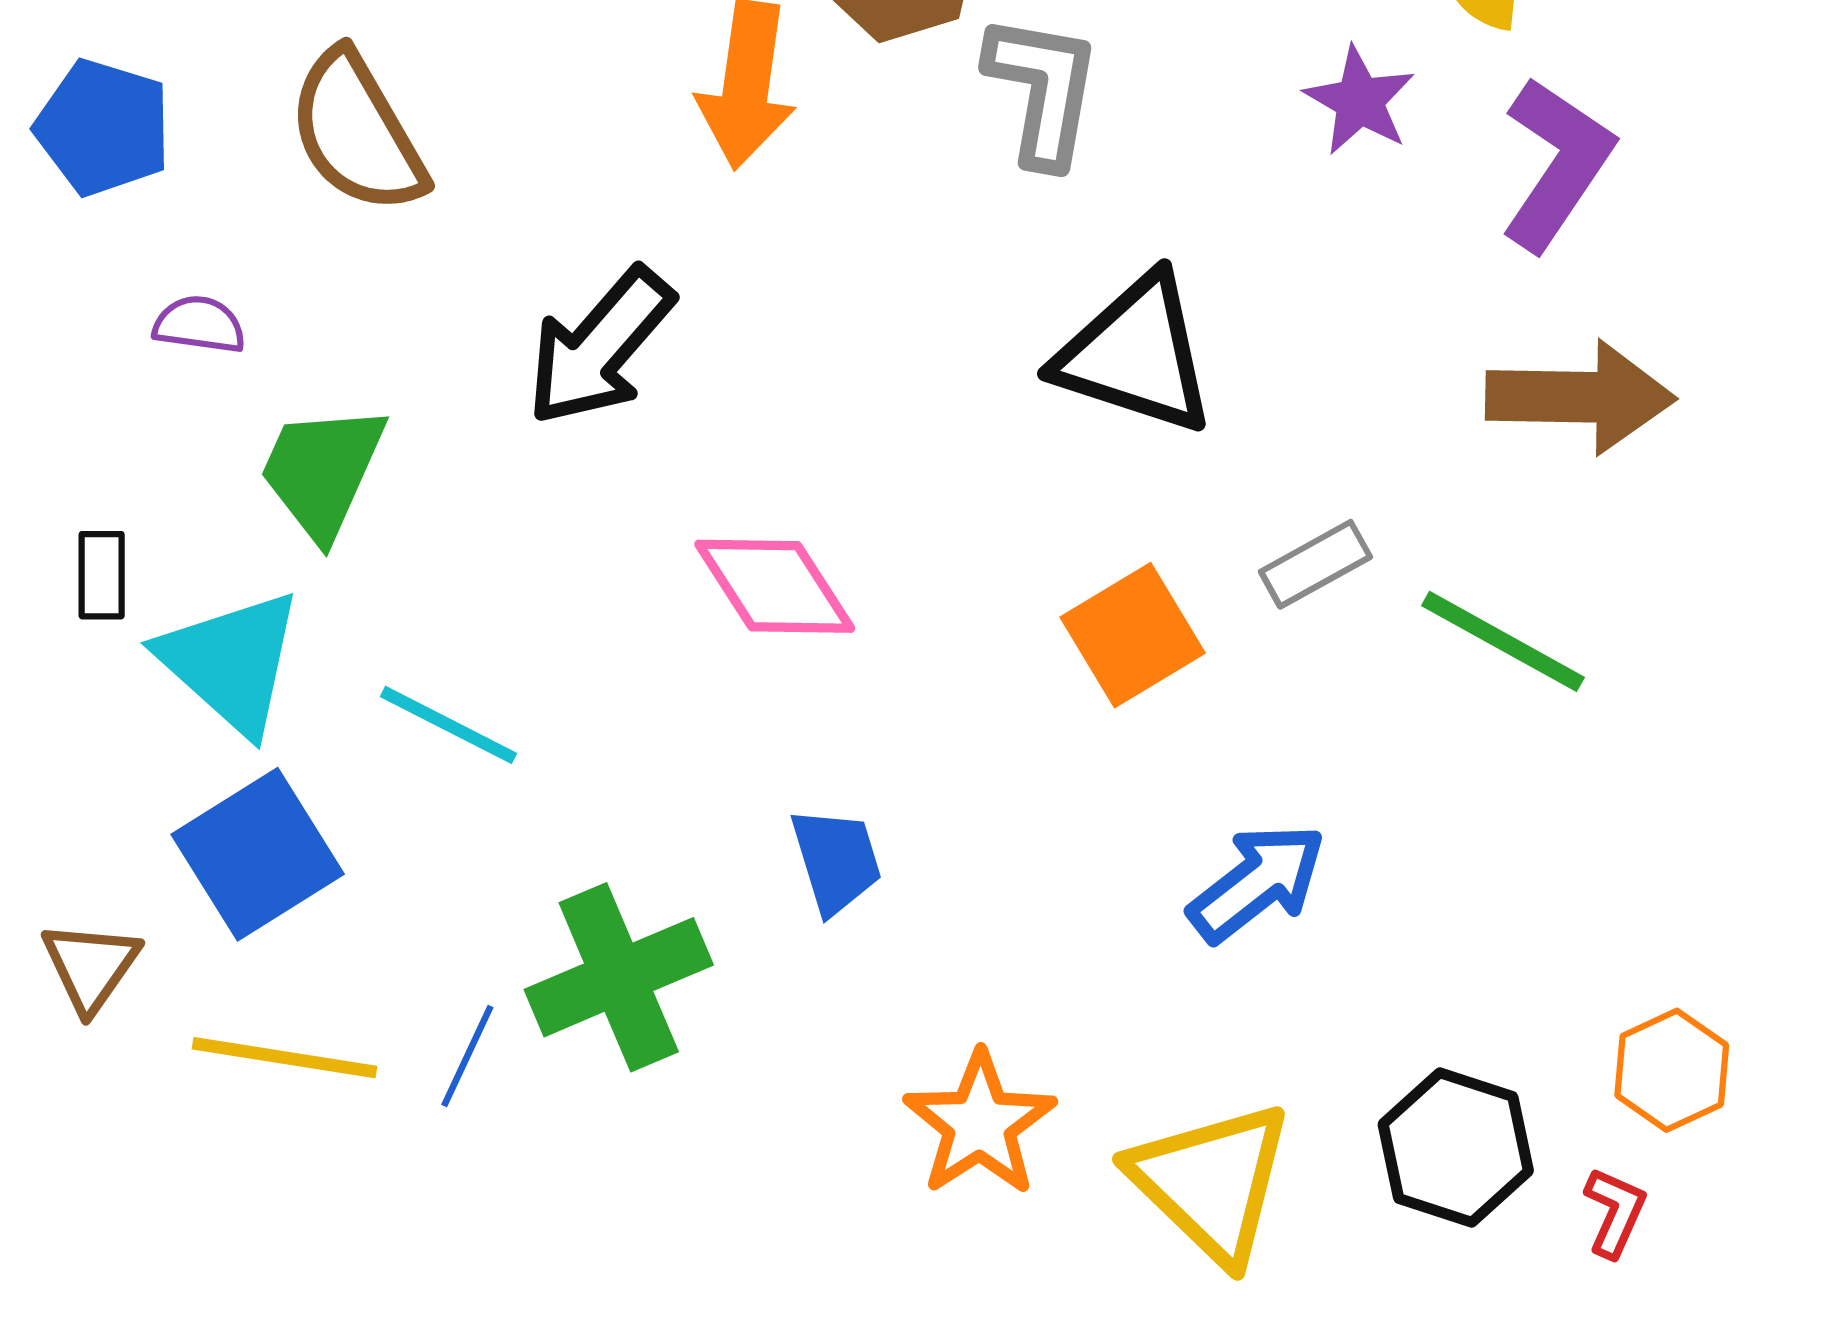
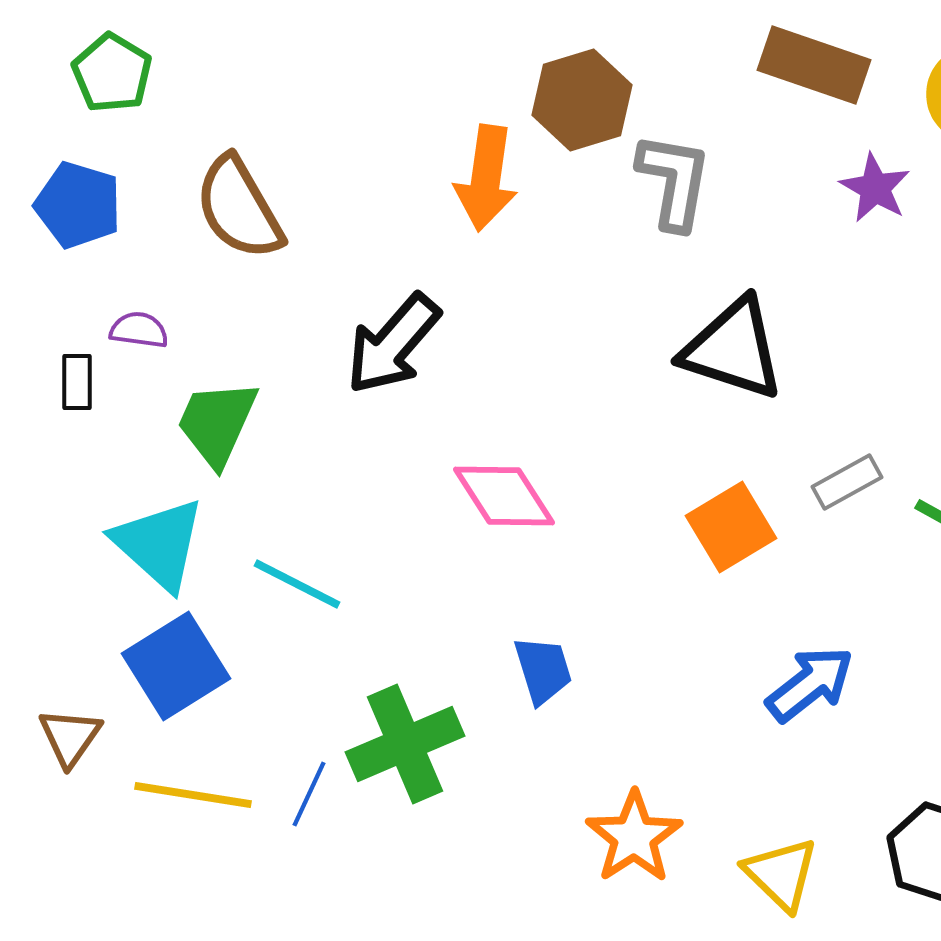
black rectangle: (102, 575) -> (77, 382), moved
yellow triangle: (1211, 1182) -> (781, 874), size x0.7

